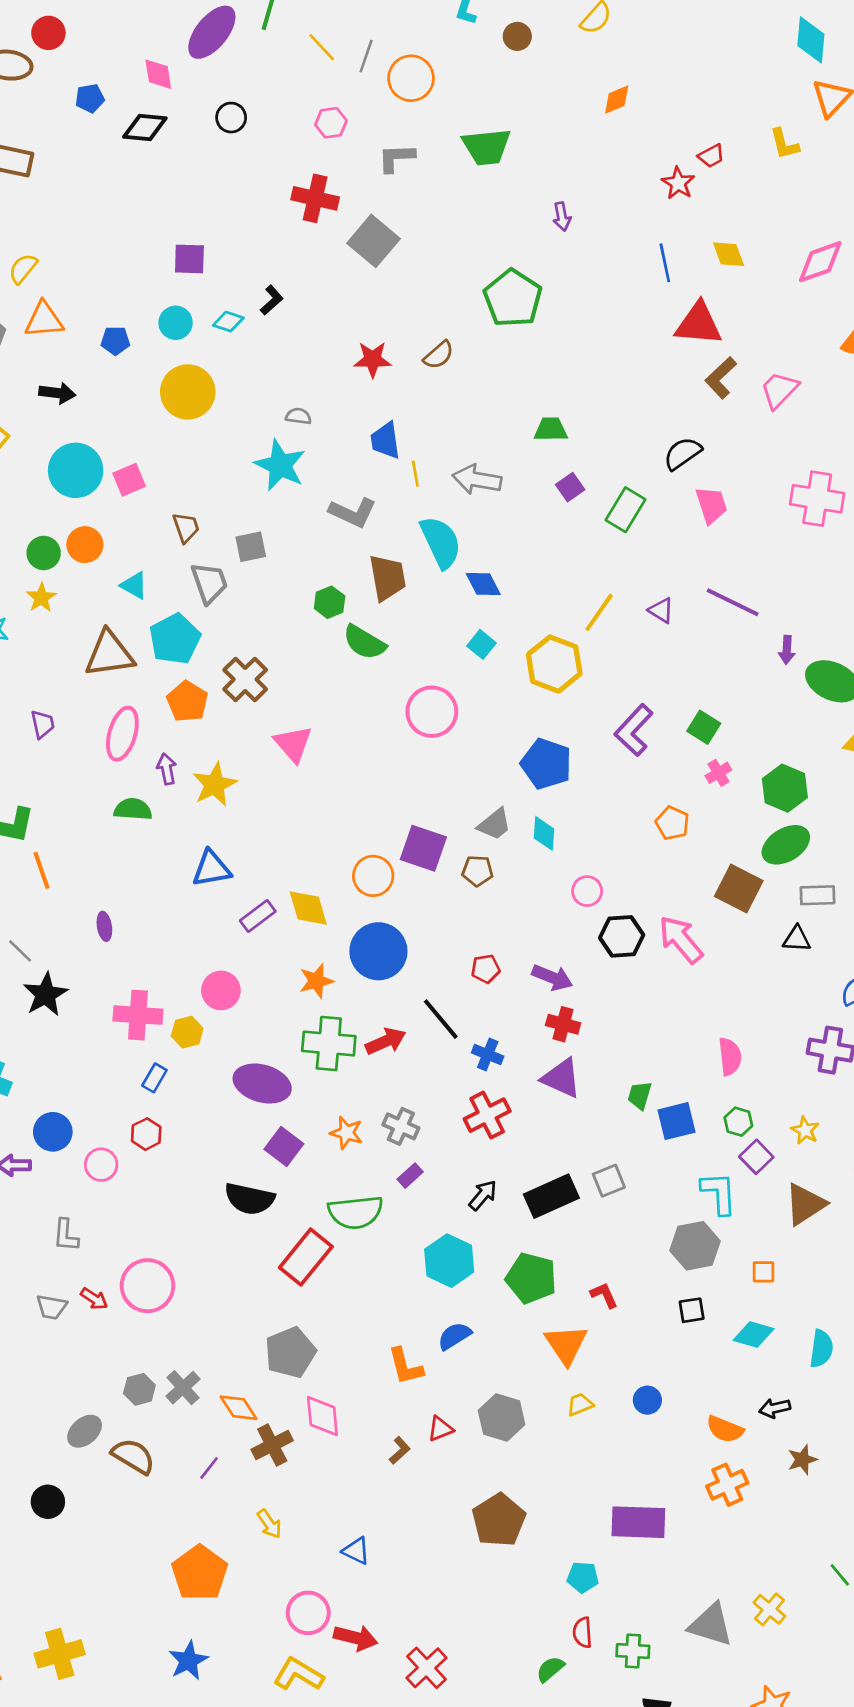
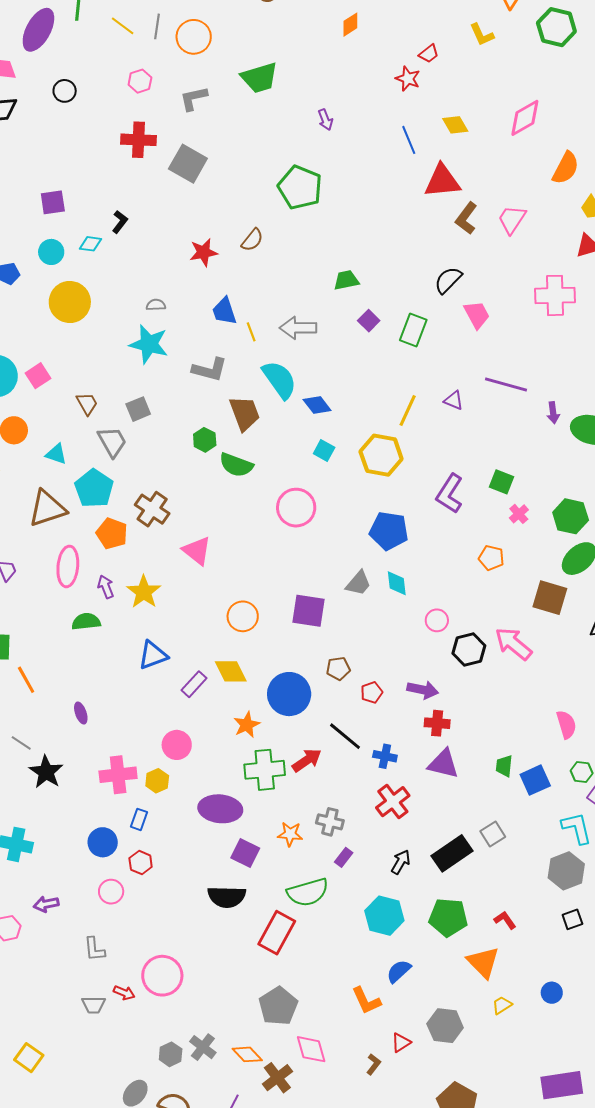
brown pentagon: (478, 871) -> (338, 668), moved
orange circle: (373, 876) -> (243, 616), moved
blue circle: (53, 1132) -> (103, 842), moved

